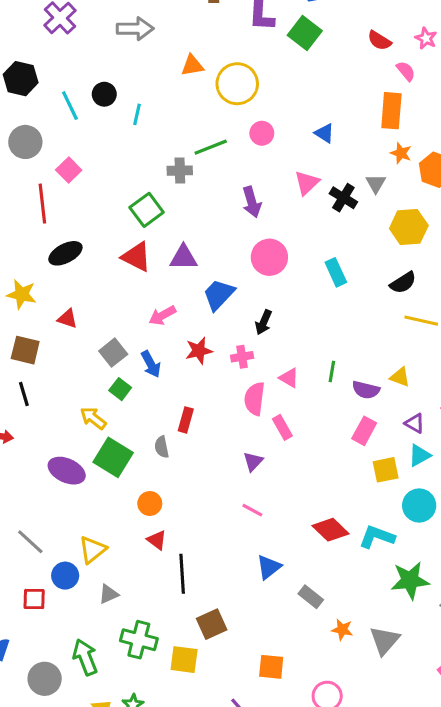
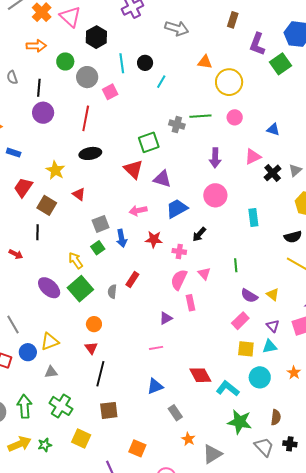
blue triangle: (324, 133) -> (273, 129), turned -32
pink square: (69, 170) -> (110, 92), moved
green line: (332, 371) -> (236, 265), moved, turned -32
pink line: (252, 510) -> (156, 348), turned -56
yellow square: (184, 660) -> (81, 438), moved

